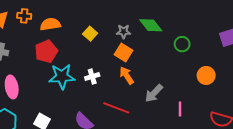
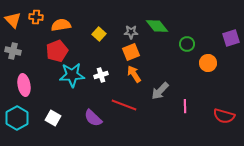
orange square: (124, 52) -> (131, 52), turned 36
orange circle: (206, 75) -> (208, 63), moved

